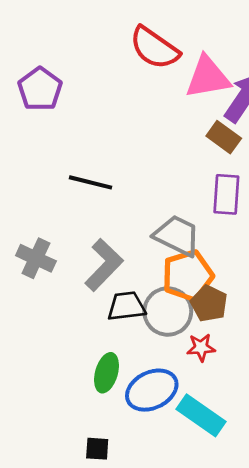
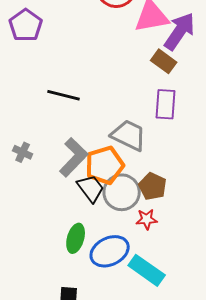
gray cross: (36, 258) -> (23, 152), size x0.7
orange pentagon: (188, 276) -> (105, 165), moved
black trapezoid: (126, 306) -> (91, 188), turned 60

